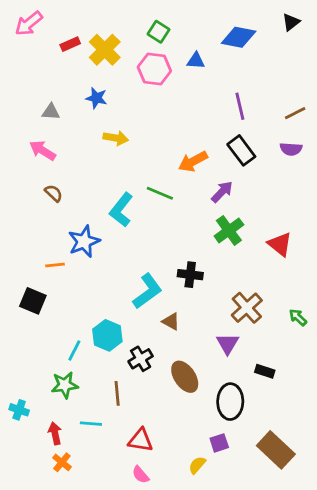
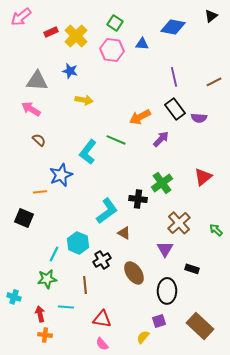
gray triangle: (51, 112) -> (37, 81), size x1.6
purple semicircle: (291, 149) -> (199, 118), moved
green cross: (229, 230) -> (162, 183), moved
red triangle: (280, 244) -> (203, 177), turned 42
orange cross: (62, 462) -> (45, 335), turned -32

